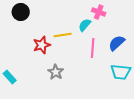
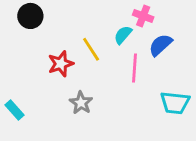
yellow line: (63, 35) -> (91, 49), turned 66
blue semicircle: (117, 43) -> (161, 45), moved

